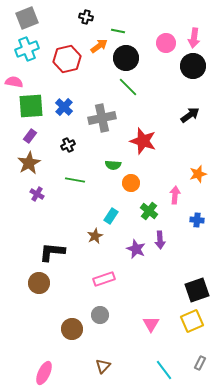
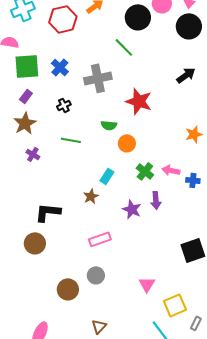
black circle: (126, 58) -> (138, 17), moved
pink arrow: (175, 195) -> (171, 170), moved, turned -84
yellow square: (192, 321) -> (175, 305), moved

